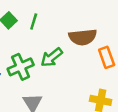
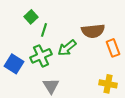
green line: (34, 22) -> (44, 30), moved

